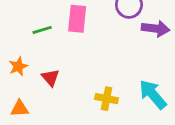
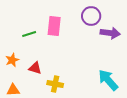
red triangle: (50, 78) -> (35, 68), turned -32
yellow cross: (107, 99) -> (55, 84), moved

